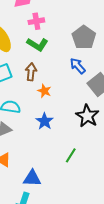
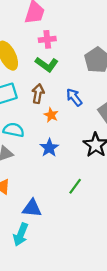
blue arrow: (78, 66) -> (74, 97), moved

